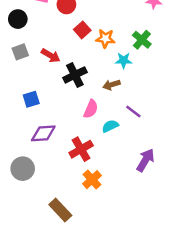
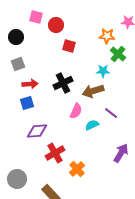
red square: (82, 30) -> (69, 46), turned -32
orange star: (105, 39) -> (107, 36), moved
red arrow: (51, 56) -> (30, 84), moved, turned -35
brown arrow: (111, 85) -> (93, 91), size x1.5
red cross: (81, 149) -> (55, 153), moved
gray circle: (23, 169) -> (17, 179), moved

